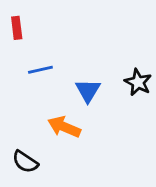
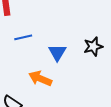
black star: (138, 82) -> (93, 46), turned 30

